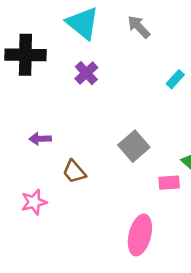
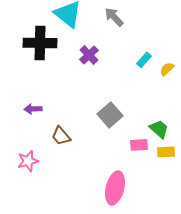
black cross: (25, 55) -> (40, 43), moved
purple cross: (86, 73) -> (89, 55), moved

